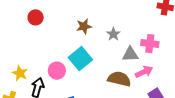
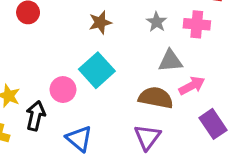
gray star: (113, 34) -> (157, 22), moved
pink cross: (150, 44) -> (197, 24), moved

